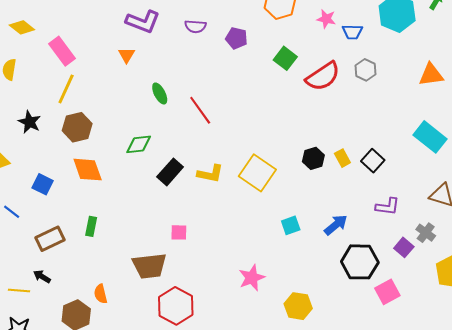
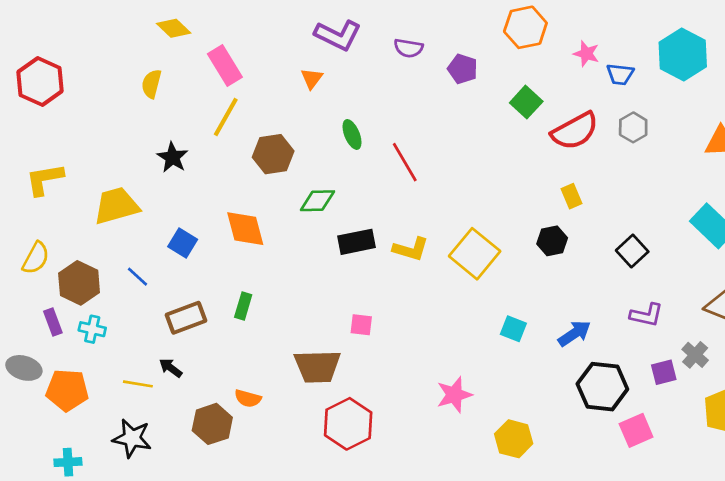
brown hexagon: (77, 127) -> (273, 154), moved
yellow rectangle: (342, 158) -> (572, 196), moved
black rectangle: (170, 172) -> (356, 242), turned 32
cyan square: (291, 225) -> (513, 329), turned 36
purple square: (404, 247) -> (664, 372), turned 30
orange semicircle: (101, 294) -> (248, 398), turned -66

